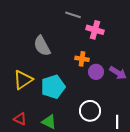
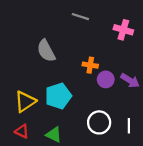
pink cross: (95, 30) -> (123, 30), moved
yellow triangle: (23, 80) -> (25, 101), moved
white line: (117, 122) -> (129, 126), moved

